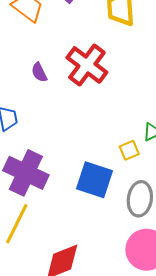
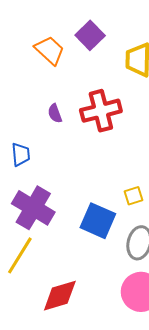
red cross: (87, 65) -> (101, 111), turned 33

